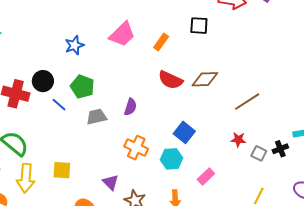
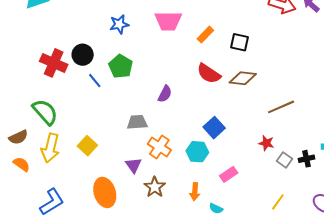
black square: (199, 26) -> (239, 42), moved
pink trapezoid: (122, 34) -> (168, 21), turned 36
gray trapezoid: (97, 117) -> (137, 122), moved
orange cross: (136, 148) -> (159, 147), moved
yellow square: (62, 170) -> (87, 146), turned 30

